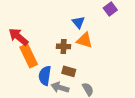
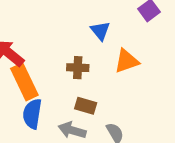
orange triangle: (84, 40) -> (127, 61), moved, turned -36
blue semicircle: (45, 76) -> (32, 114), moved

